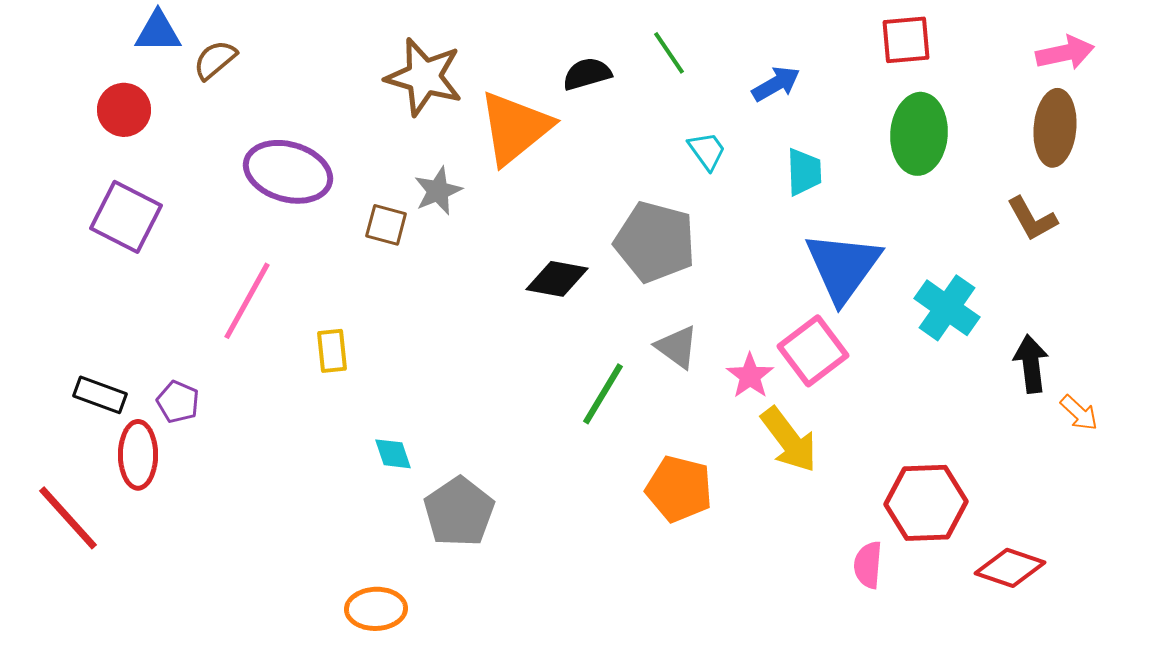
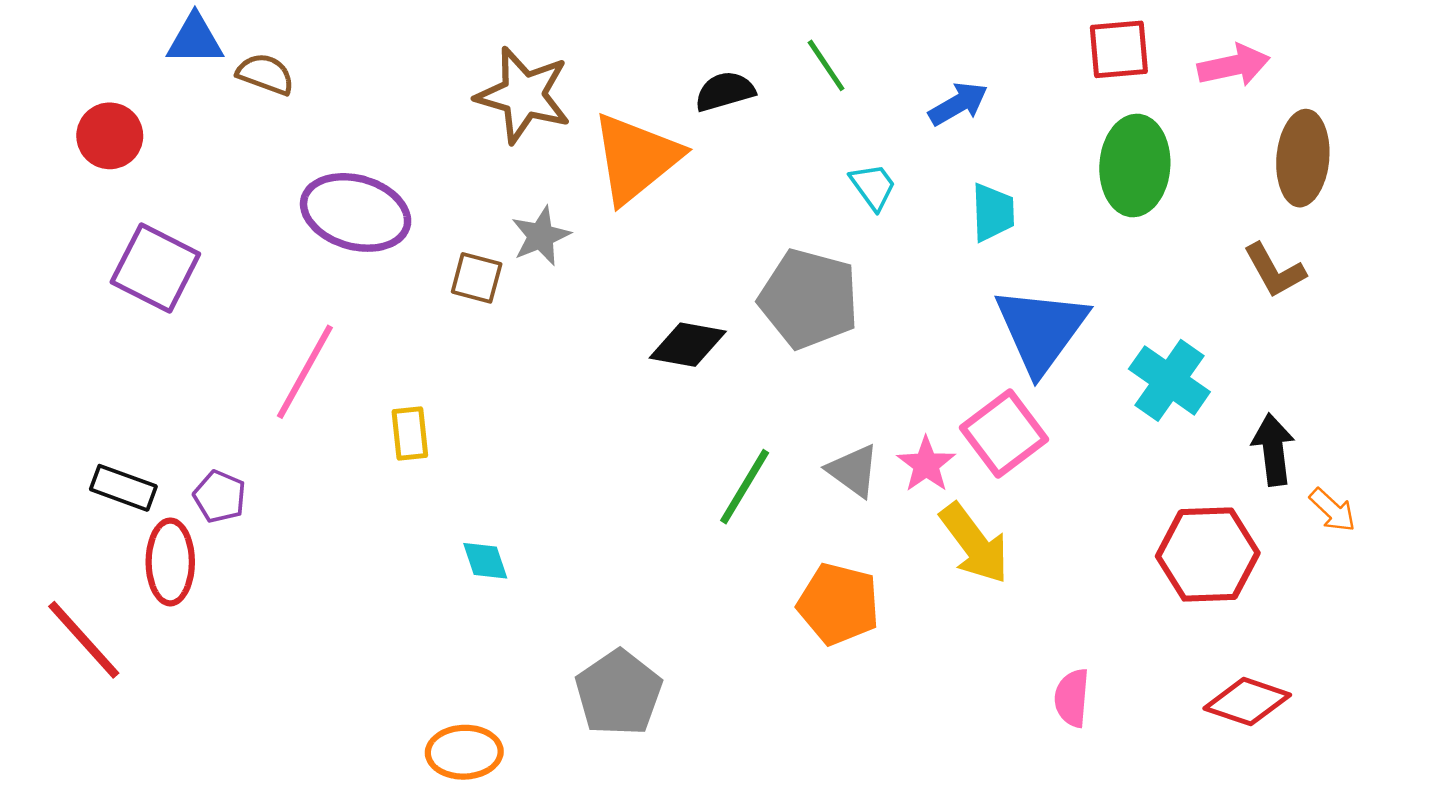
pink arrow: (1065, 53) -> (1234, 65), moved
brown semicircle: (215, 60) -> (265, 74), turned 60
red circle: (124, 110) -> (110, 136), moved
gray triangle: (677, 347) -> (853, 471), moved
red hexagon: (926, 503) -> (1208, 555), moved
gray pentagon: (459, 512) -> (619, 693), moved

